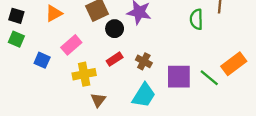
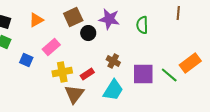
green semicircle: (196, 19) -> (142, 25), moved
red rectangle: (115, 59) -> (87, 74), moved
brown triangle: (98, 100) -> (74, 94), size x1.5

